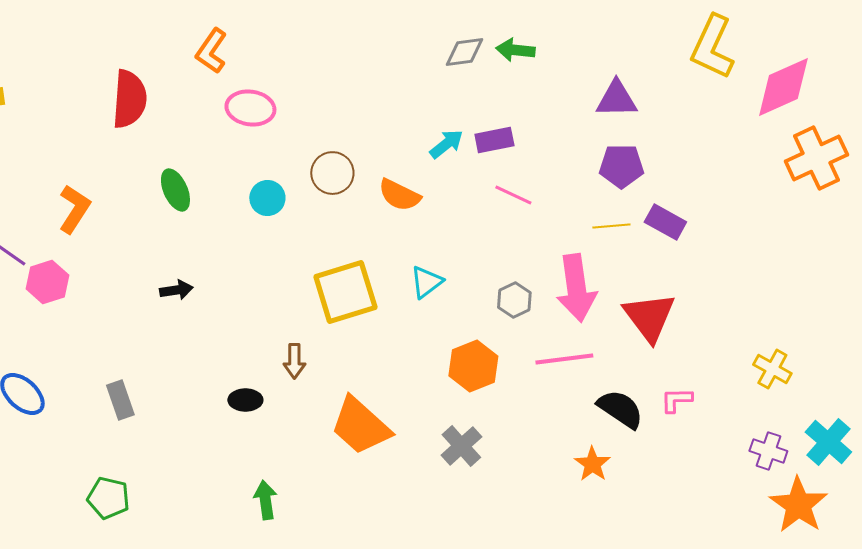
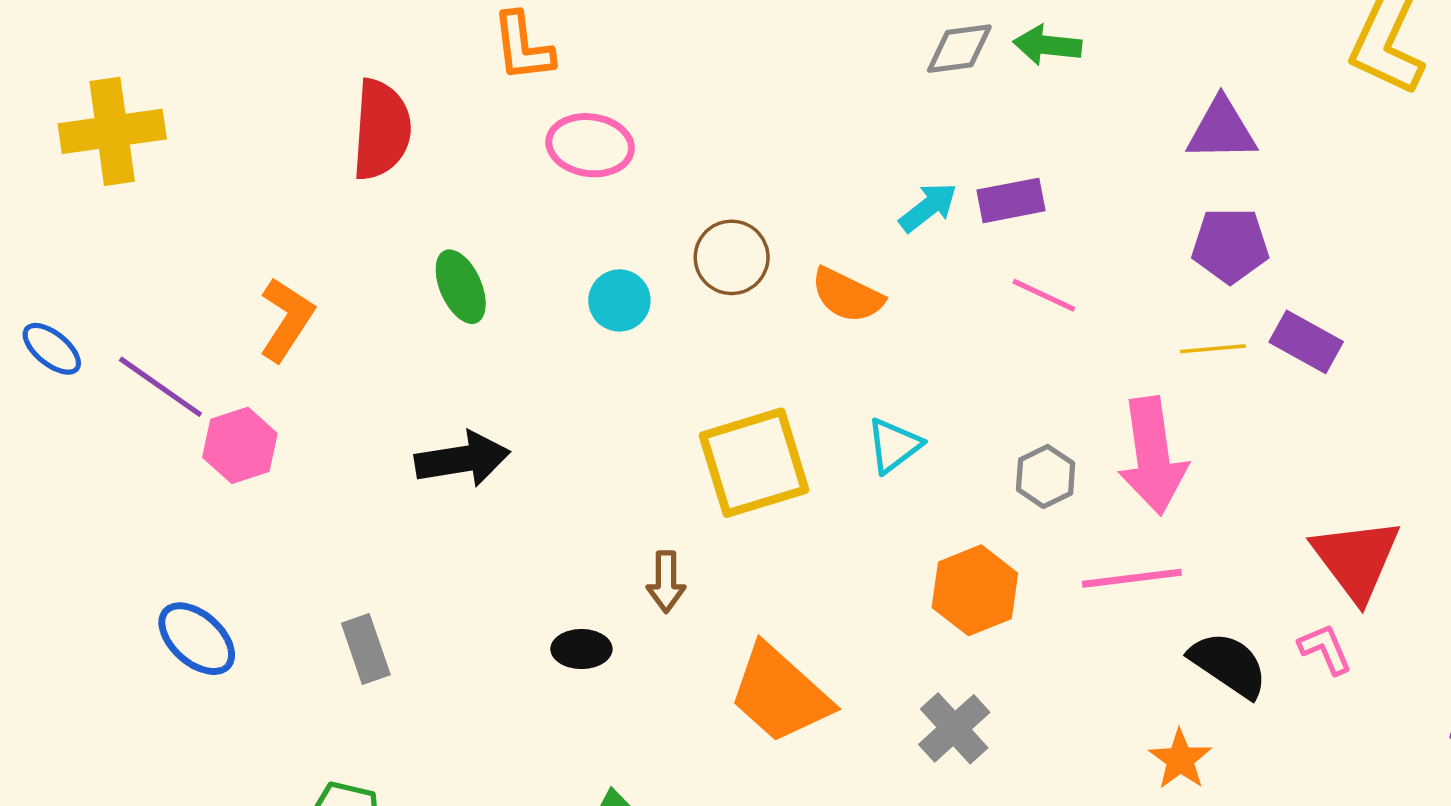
orange L-shape: (211, 51) -> (523, 47), turned -42
black arrow: (176, 290) -> (462, 459), size x1.6
red triangle: (649, 317) -> (1356, 559), moved
pink L-shape: (676, 400) -> (1325, 649), turned 68

